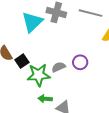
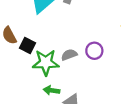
black square: (22, 61) -> (27, 46), turned -32

